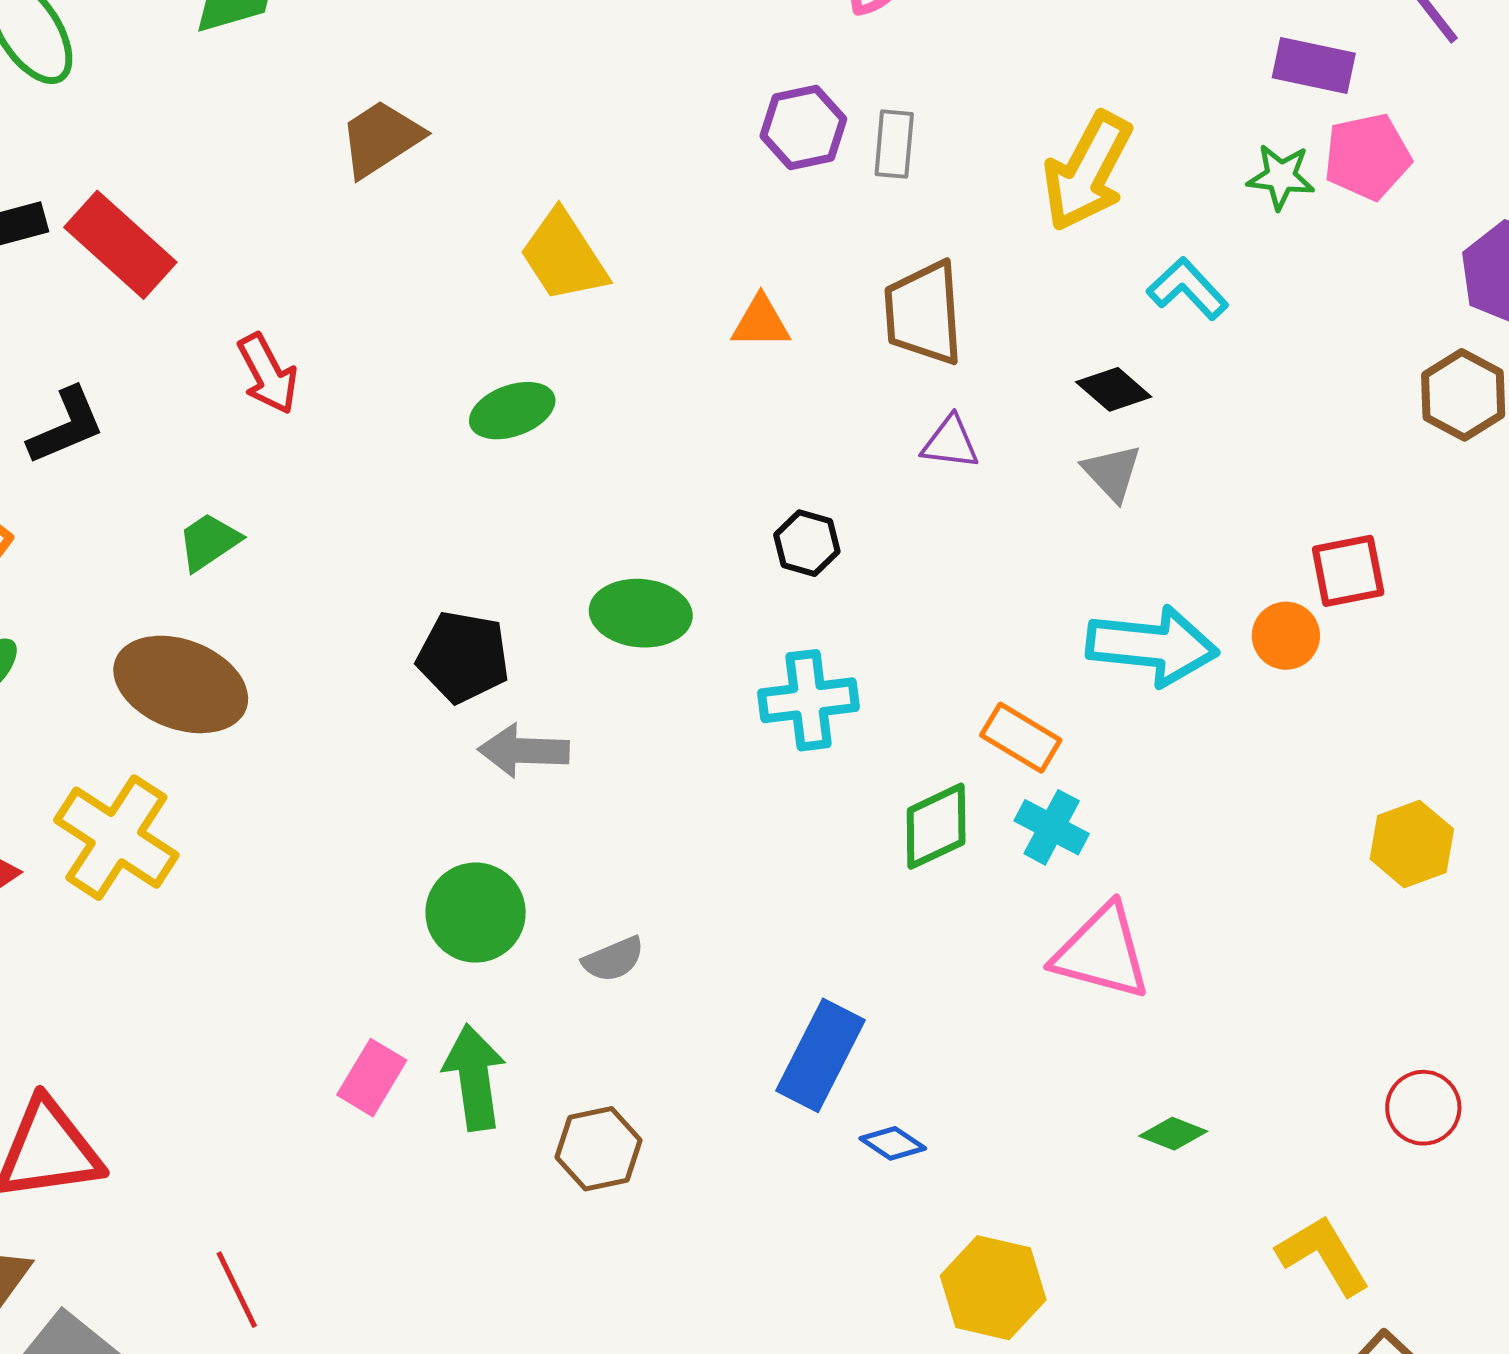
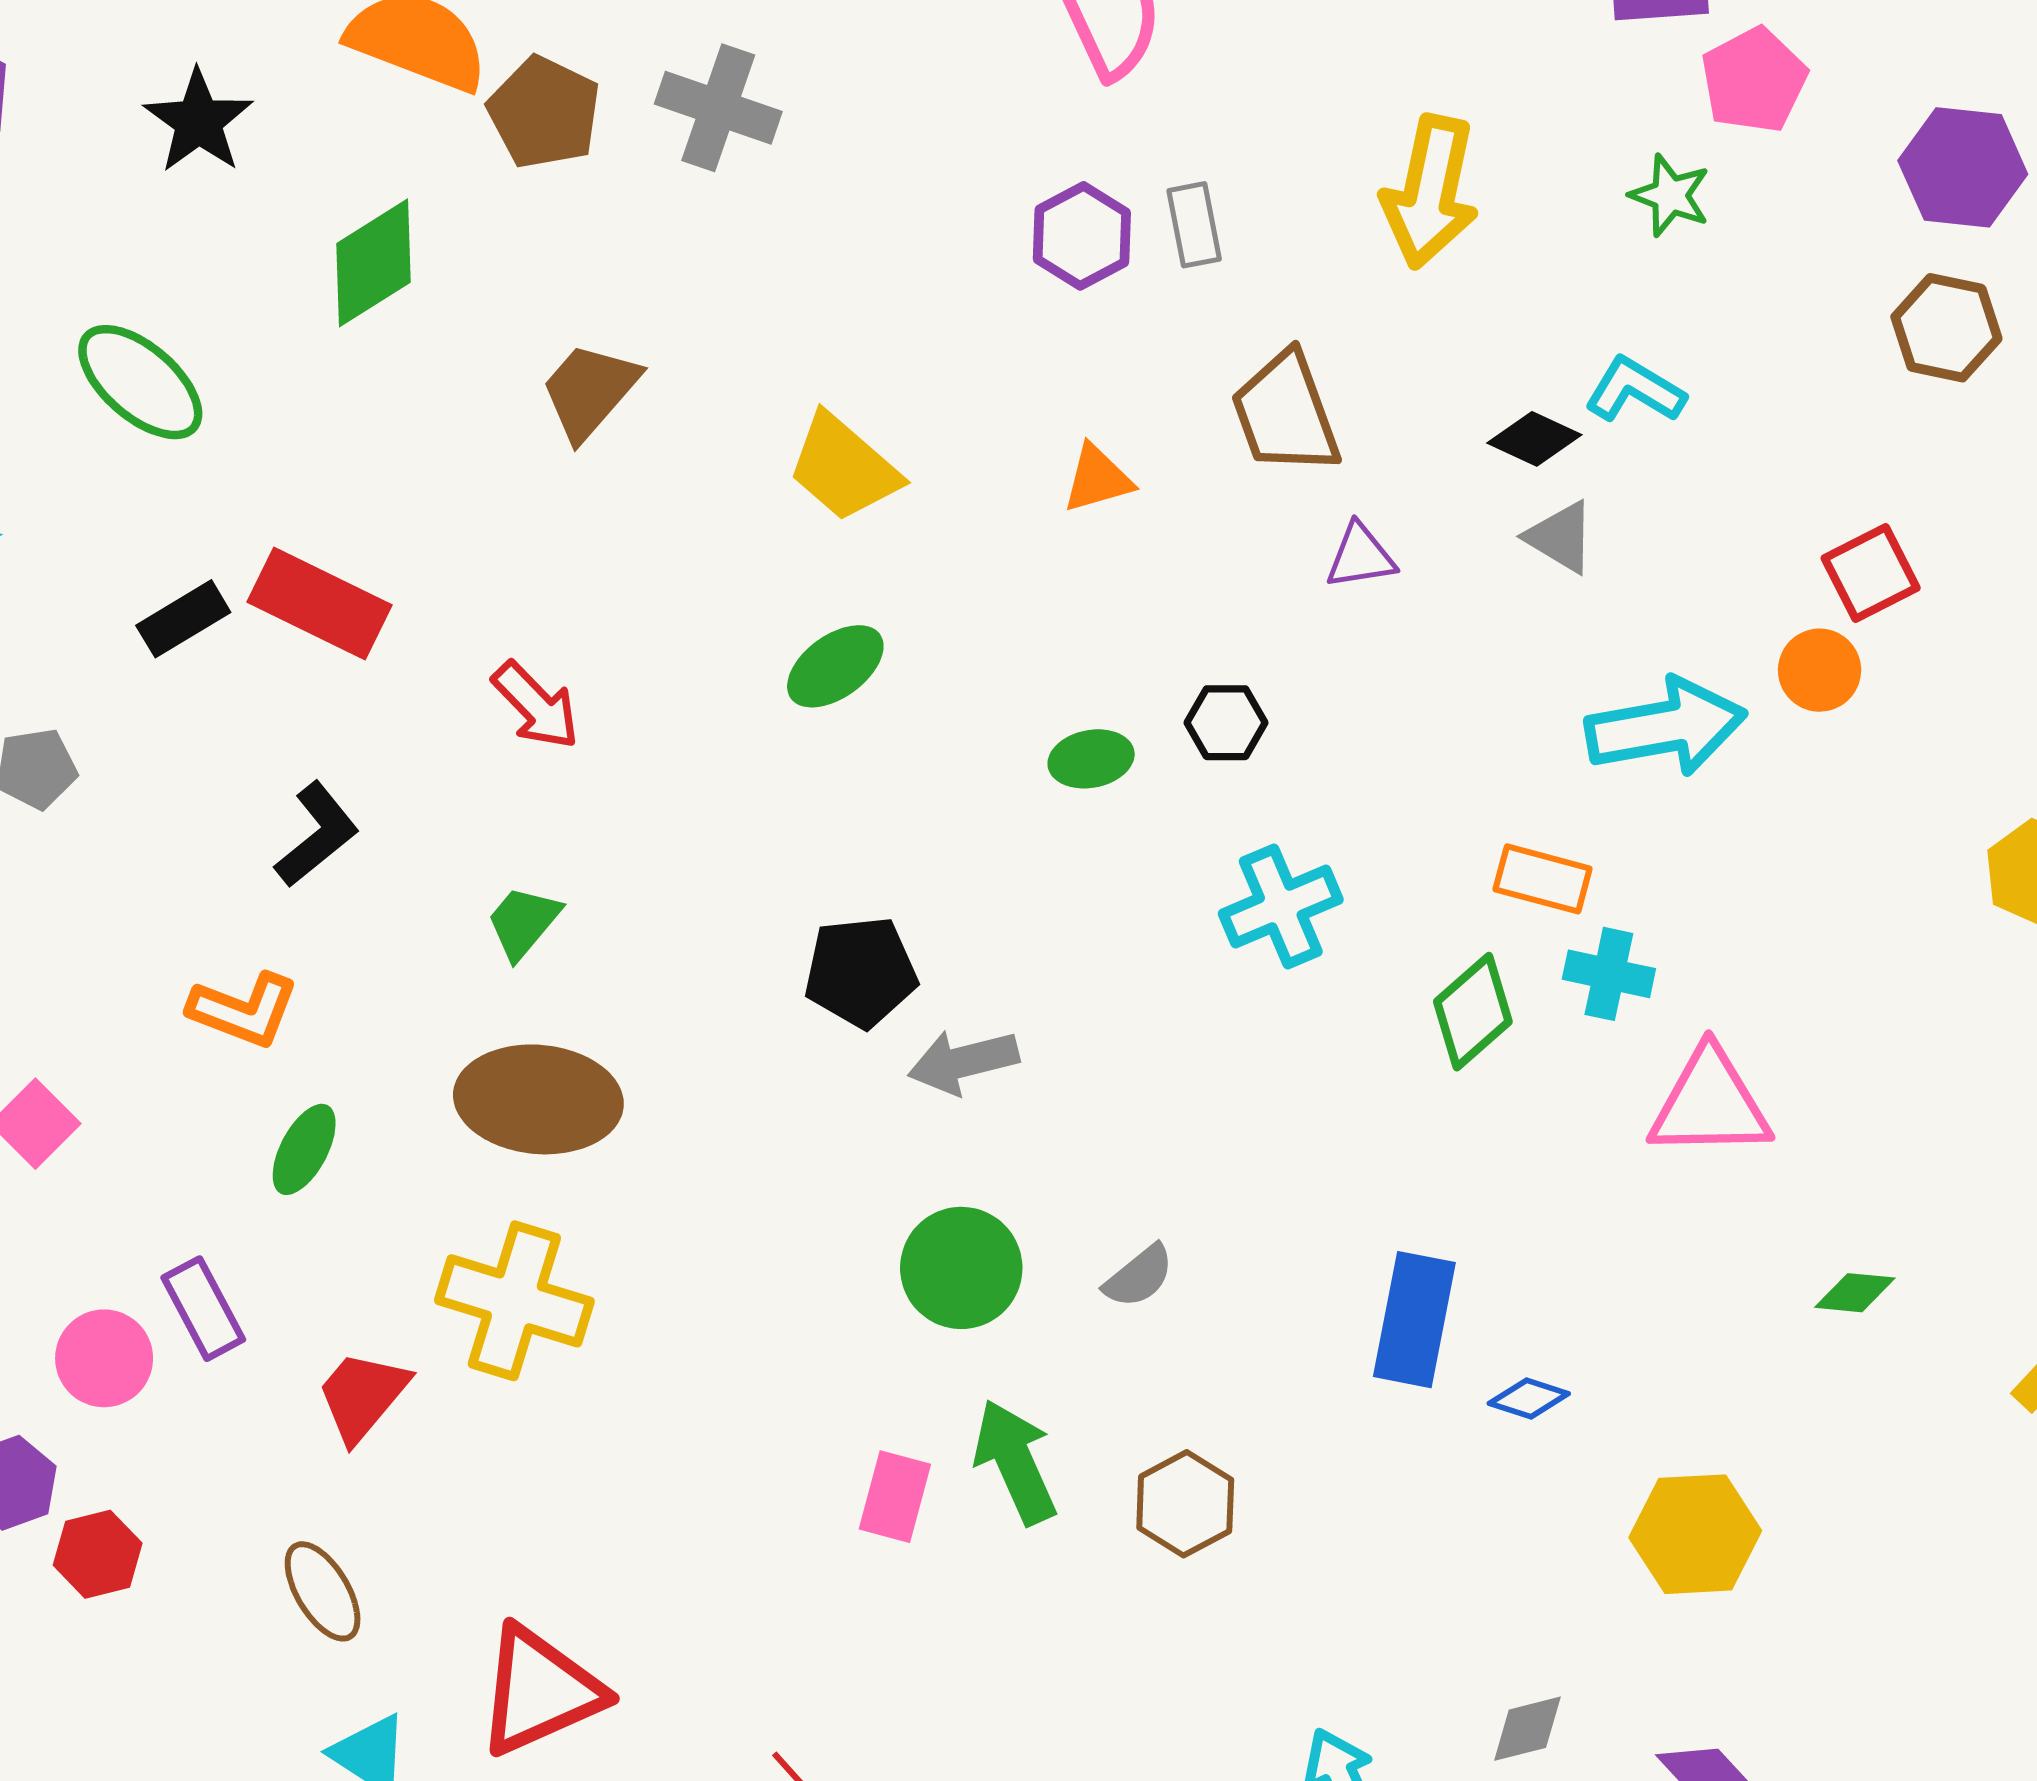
green star: (1281, 177) -> (1670, 195), moved, turned 30
cyan L-shape: (1188, 289) -> (1635, 390), moved
green ellipse: (641, 613) -> (1091, 759), moved, size x0.7

